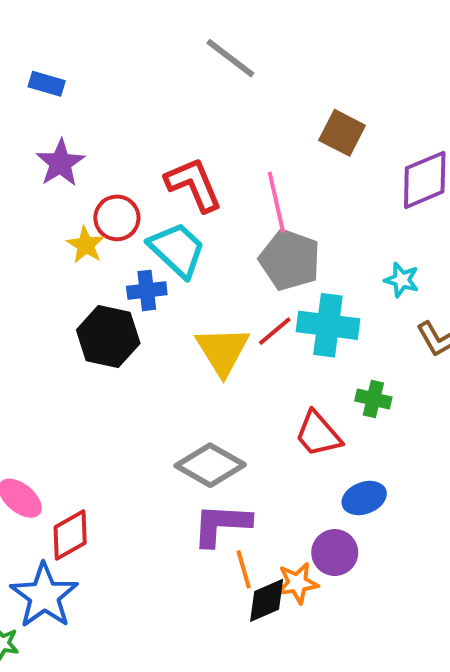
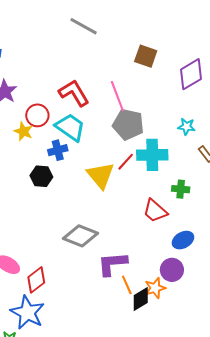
black hexagon: (108, 337) -> (41, 176), size x0.7
gray diamond: (210, 465) -> (80, 236), moved

